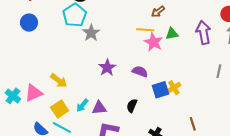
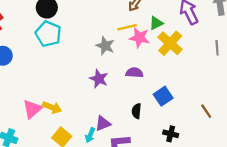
gray star: (91, 33) -> (105, 46), moved
yellow cross: (174, 88) -> (170, 43), moved, size x1.6
blue square: (161, 90) -> (163, 96), moved
pink triangle: (34, 93) -> (32, 109), moved
cyan arrow: (82, 105) -> (90, 135), moved

